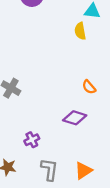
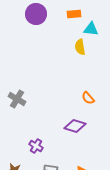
purple cross: (32, 140) -> (36, 146), turned -32

